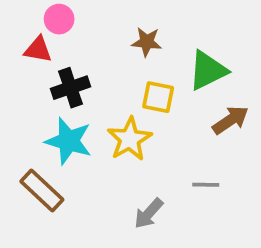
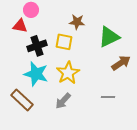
yellow square: (158, 97) -> (64, 42), moved
gray arrow: (149, 213) -> (63, 101), moved

